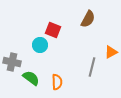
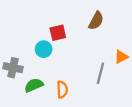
red square: (53, 30) -> (58, 33), turned -35
green semicircle: (31, 78) -> (34, 85), turned -60

